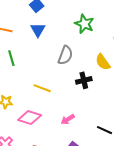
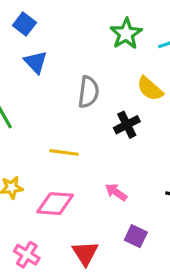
green star: (84, 24) -> (126, 34), moved, turned 30
pink arrow: (68, 119) -> (116, 192), turned 80

